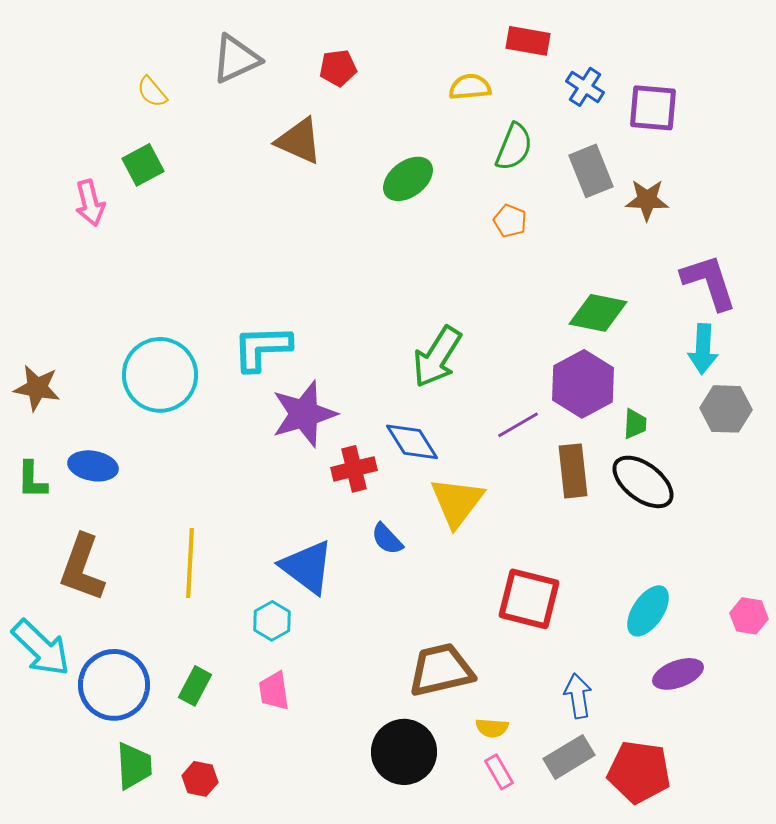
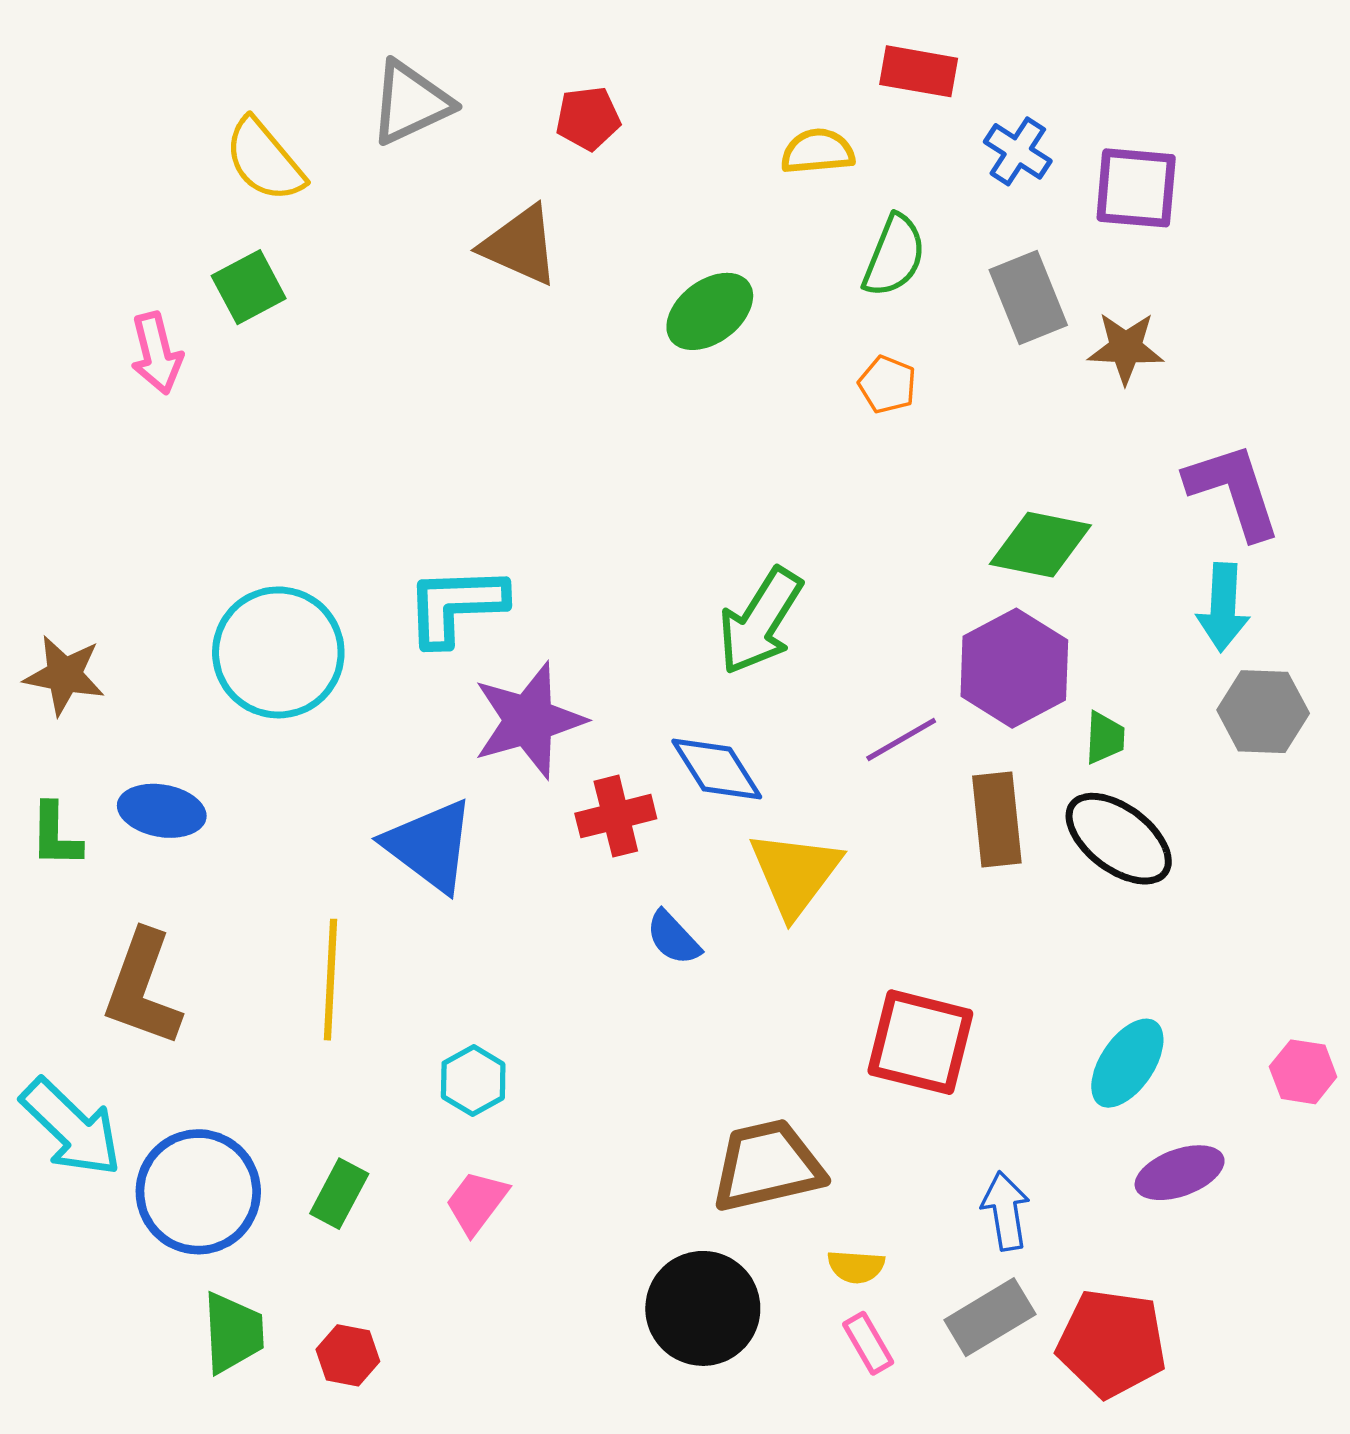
yellow semicircle: (152, 92) -> (264, 160), size x1.6
blue triangle: (307, 567) -> (430, 846), moved
pink trapezoid: (274, 691) -> (477, 1202), turned 45

